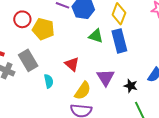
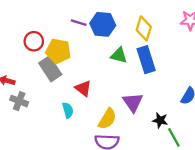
gray rectangle: (28, 60) -> (50, 69), moved
red triangle: (72, 64) -> (83, 88), moved
black star: (131, 86) -> (160, 120), moved

